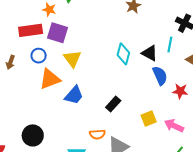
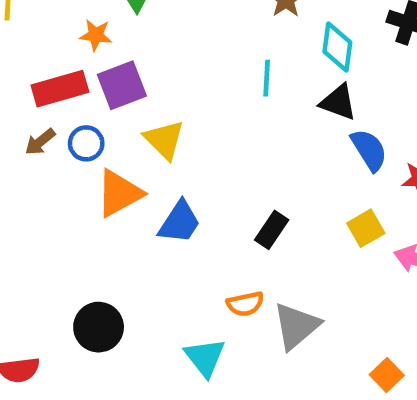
purple square: (57, 33) -> (122, 85), turned -30
cyan line: (170, 45) -> (267, 78), moved
cyan diamond: (123, 54) -> (337, 47), moved
brown arrow: (10, 62) -> (40, 142), moved, turned 40
yellow square: (149, 118) -> (366, 228), moved

